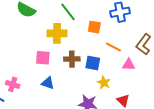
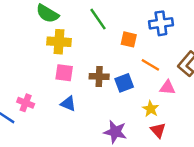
yellow cross: (57, 33) -> (59, 42), moved
blue square: (93, 63) -> (124, 83), turned -35
yellow star: (104, 83) -> (151, 109), moved

